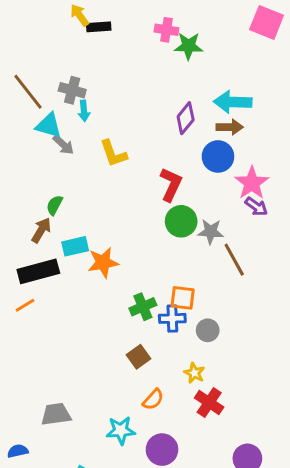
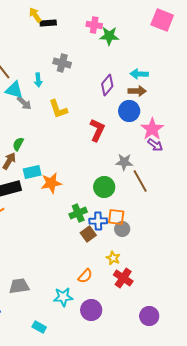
gray cross: (72, 90) -> (62, 63), moved
cyan arrow: (233, 102) -> (139, 74), size x0.7
green circle: (181, 221) -> (104, 187), moved
orange square: (183, 298) -> (116, 217), moved
brown square: (138, 357) -> (88, 234), moved

